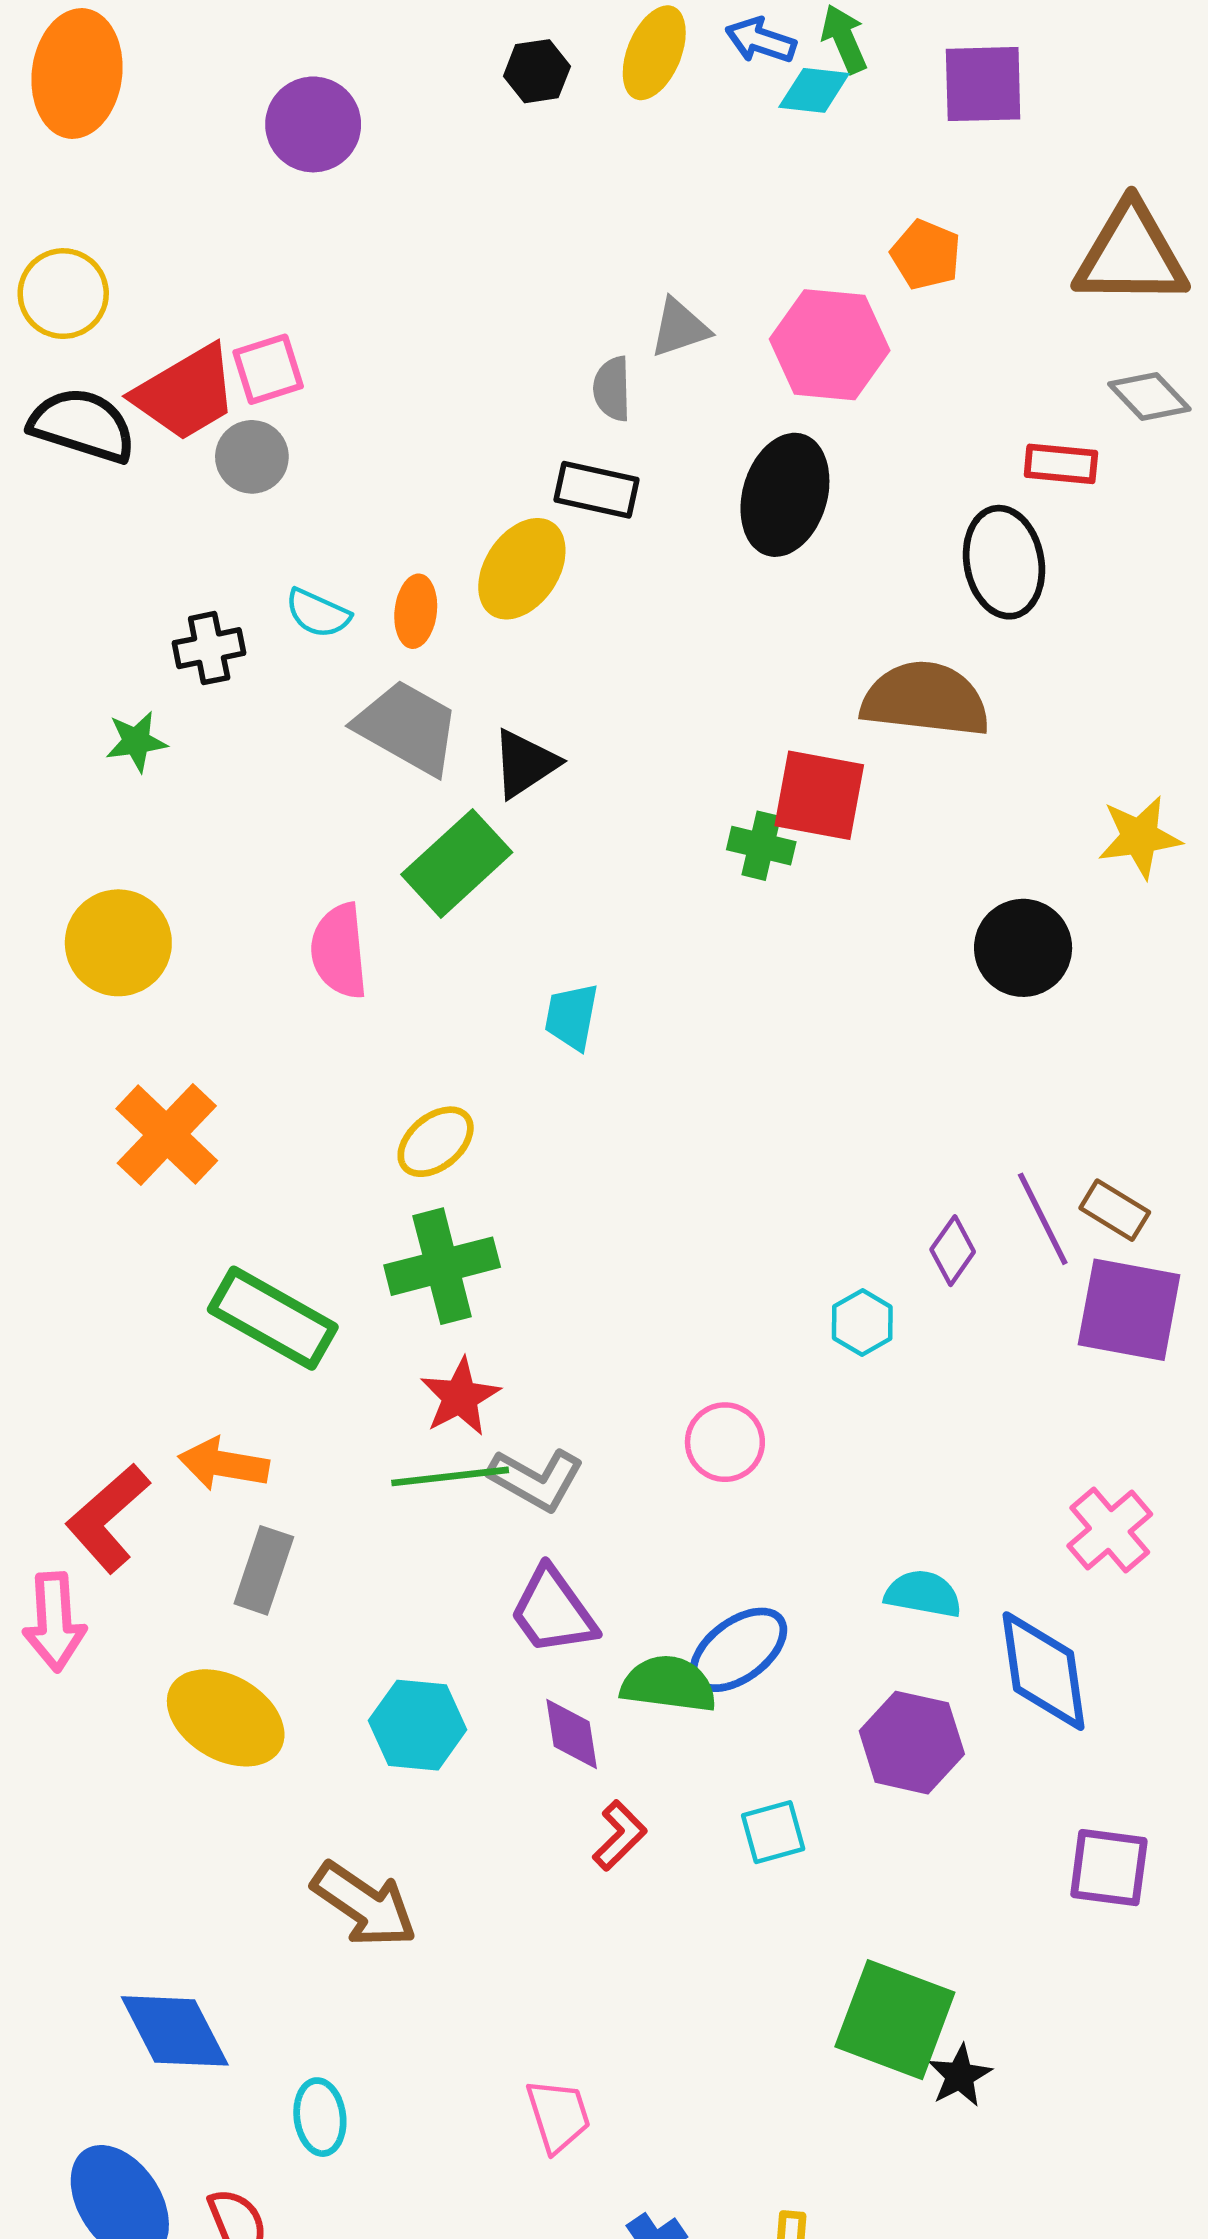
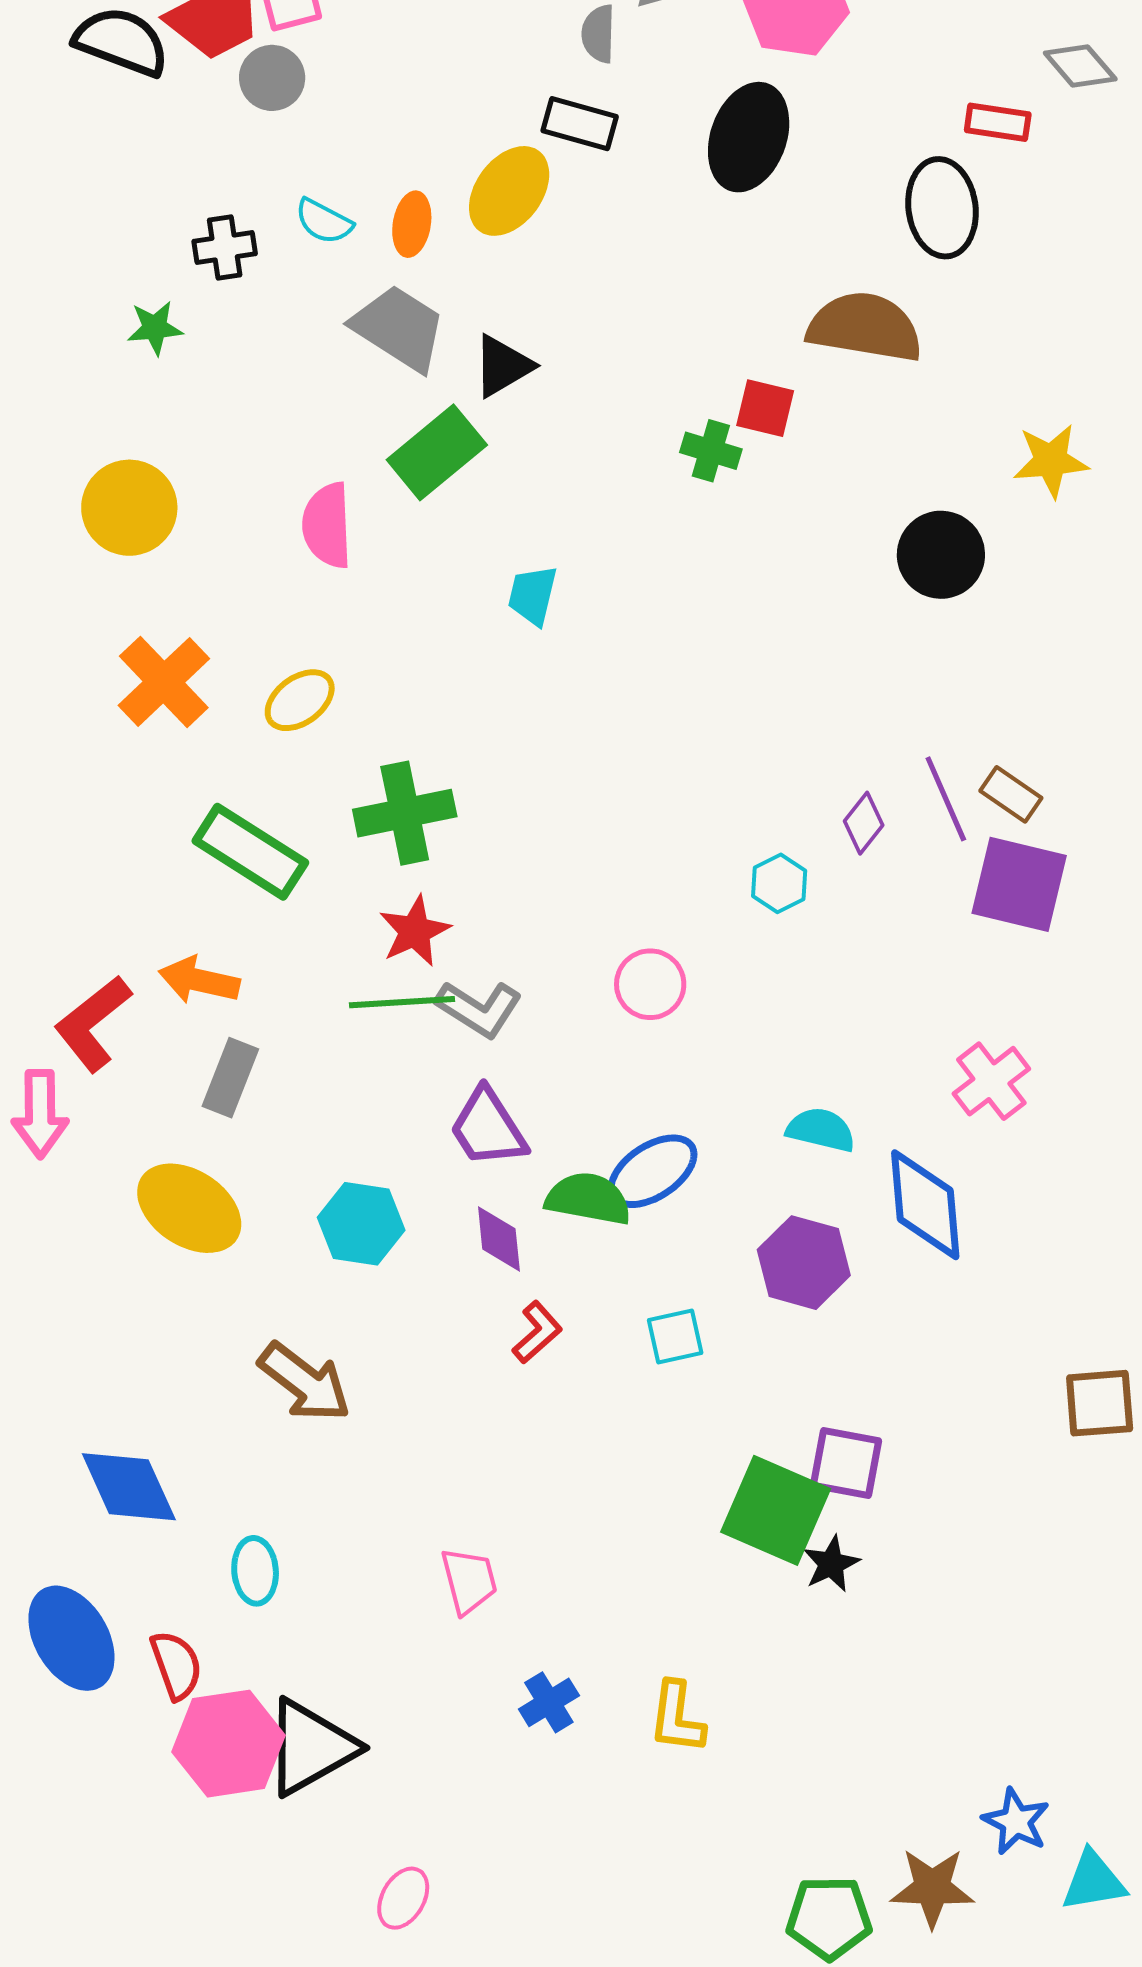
red square: (819, 795) -> (765, 408), size x0.7
yellow ellipse: (436, 1142) -> (300, 700), moved
purple square: (1109, 1868) -> (846, 1463), moved

